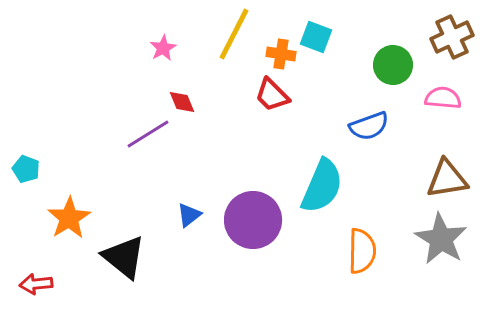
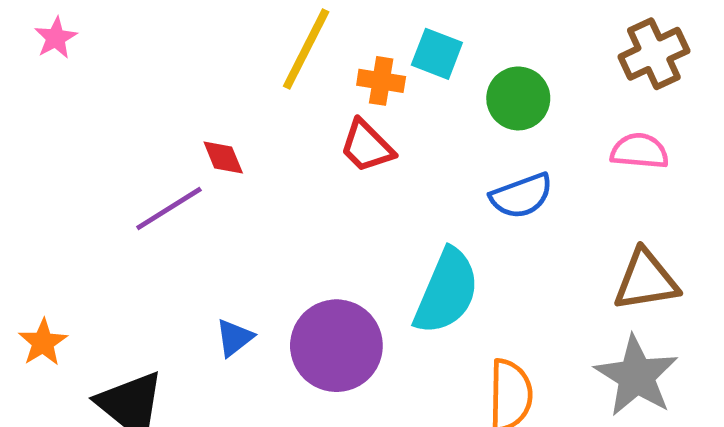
pink star: (163, 48) -> (56, 38), moved
green circle: (393, 65) -> (518, 98), moved
orange star: (69, 218) -> (43, 343), size x0.7

